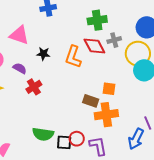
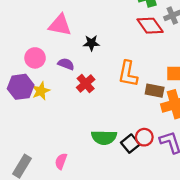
orange L-shape: (73, 57) -> (128, 74), moved
black square: (64, 142) -> (130, 144), turned -35

